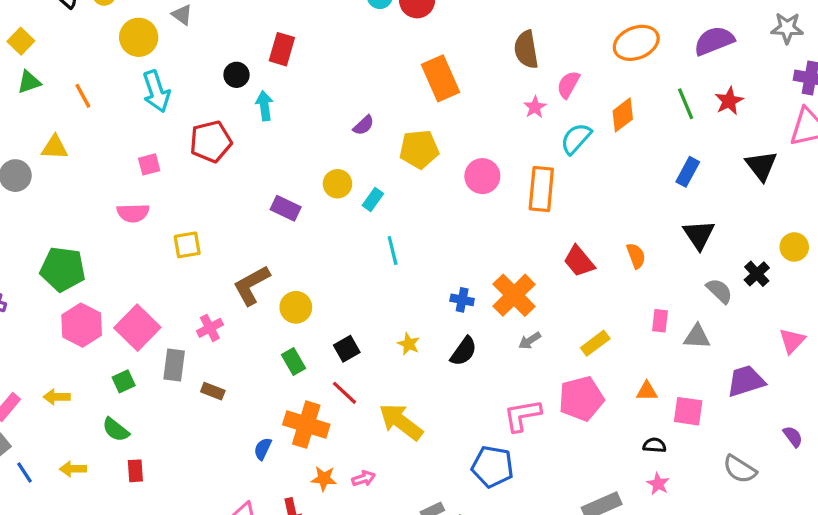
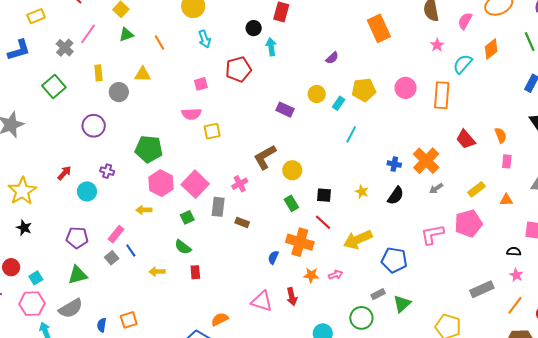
pink semicircle: (568, 85) -> (465, 21), moved
cyan arrow: (156, 91) -> (204, 39), size x0.7
yellow pentagon: (419, 149) -> (364, 90), moved
yellow square: (187, 245) -> (212, 131), moved
cyan line: (393, 251) -> (351, 134), turned 42
pink rectangle: (660, 321) -> (507, 161), moved
black square: (347, 349) -> (324, 195), turned 35
orange triangle: (647, 391) -> (506, 200), moved
yellow arrow: (57, 397) -> (144, 210), moved
yellow arrow: (401, 422) -> (358, 240), turned -60
blue pentagon: (493, 467) -> (394, 260), moved
blue line: (24, 472) -> (131, 251), moved

